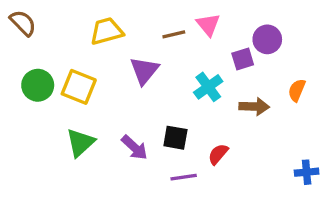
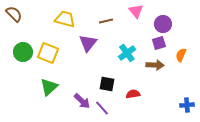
pink triangle: (208, 25) -> (136, 11), moved
yellow trapezoid: (107, 31) -> (65, 19), turned 30
purple square: (243, 59) -> (159, 43), moved
purple arrow: (134, 148) -> (82, 101), moved
red semicircle: (218, 154) -> (133, 94), turned 40
purple line: (184, 177) -> (102, 108), moved, turned 56

